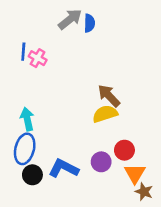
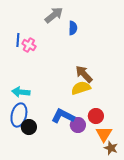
blue semicircle: (89, 23) -> (73, 28), moved
cyan arrow: (27, 119) -> (21, 92), turned -72
blue L-shape: (64, 168) -> (63, 116), moved
black circle: (32, 175) -> (29, 127), moved

